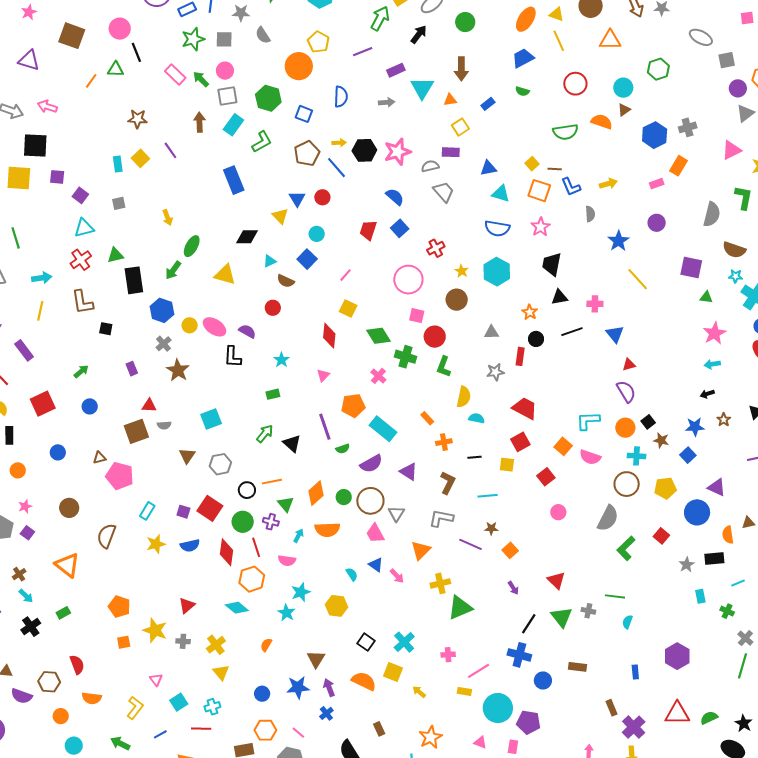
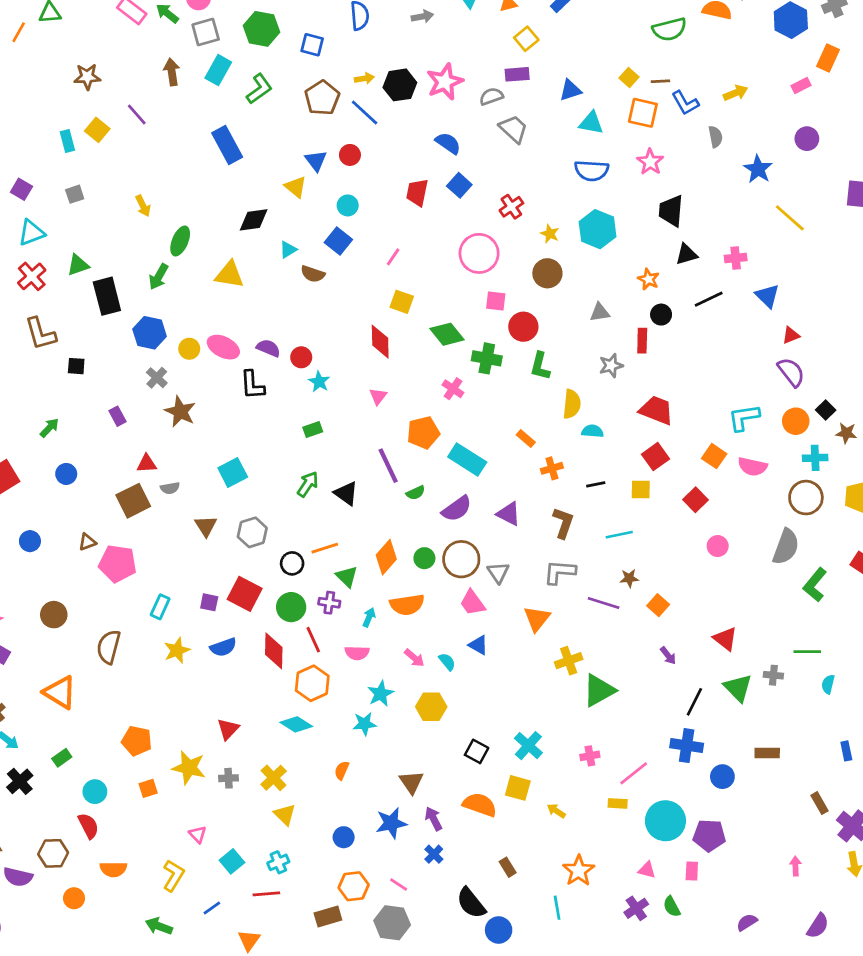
red circle: (273, 308) -> (301, 357), moved
pink arrow: (397, 576) -> (414, 658), moved
cyan star: (287, 613) -> (364, 724), turned -30
cyan circle: (74, 746) -> (95, 792), moved

